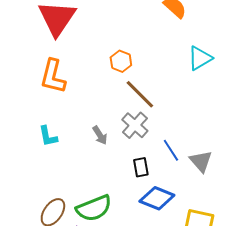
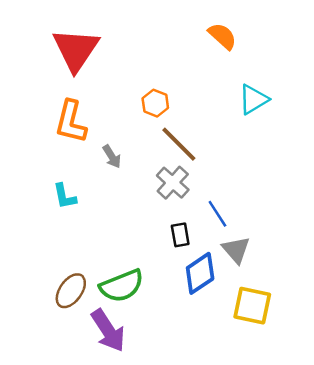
gray arrow: (100, 135) -> (112, 157), moved
gray triangle: (201, 161) -> (236, 250), moved
blue diamond: (157, 198) -> (200, 273), turned -56

